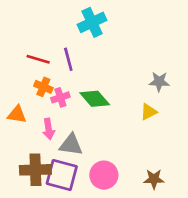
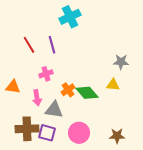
red line: (38, 59) -> (29, 45), turned 42
orange cross: (43, 87) -> (68, 90), moved, turned 32
green diamond: (95, 99) -> (87, 93), moved
yellow triangle: (149, 112) -> (113, 85), turned 32
purple square: (62, 175) -> (47, 133), size x0.7

